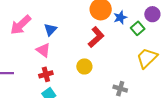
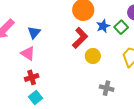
blue star: (120, 17) -> (103, 26), moved
yellow circle: (84, 66) -> (93, 56), moved

